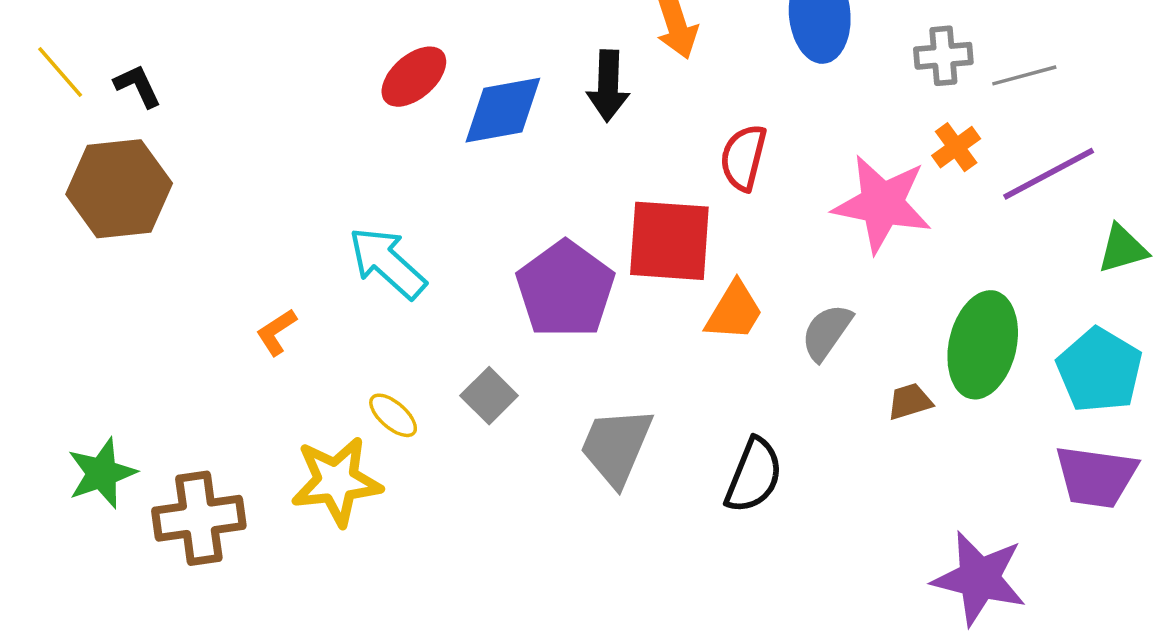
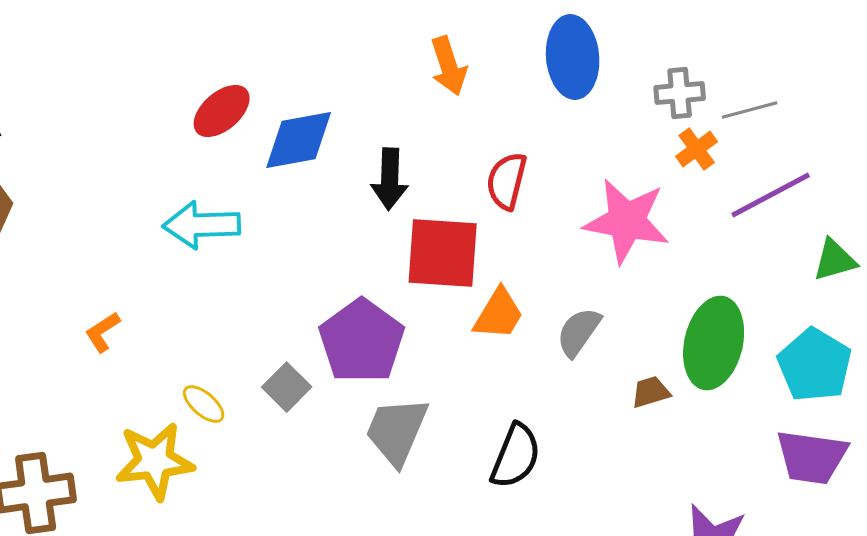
black arrow: (608, 86) -> (390, 179), moved
orange cross: (956, 147) -> (697, 149), moved
cyan arrow: (387, 263) -> (202, 225), moved, turned -44
purple pentagon: (565, 289) -> (362, 341), moved

